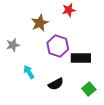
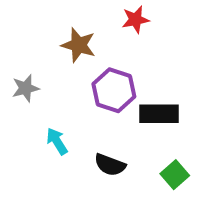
brown star: (40, 23) -> (79, 45), turned -30
black semicircle: (56, 84) -> (110, 165), turned 49

